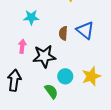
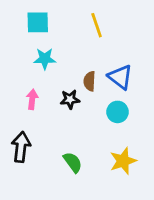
black star: (44, 56) -> (70, 99), moved, size x0.6
cyan circle: (65, 76) -> (118, 112), moved
yellow star: (91, 76) -> (123, 161), moved

